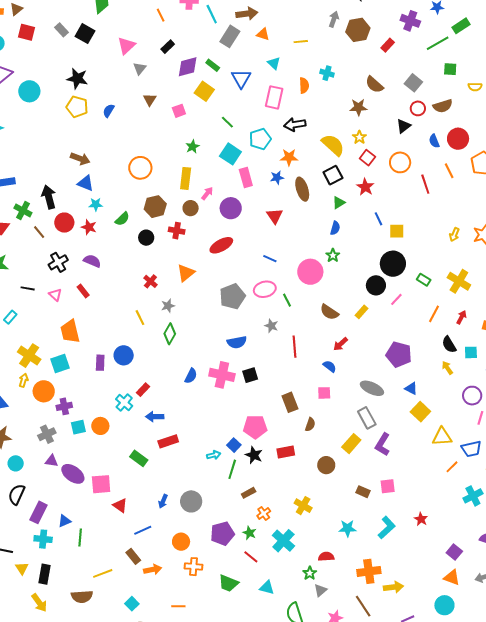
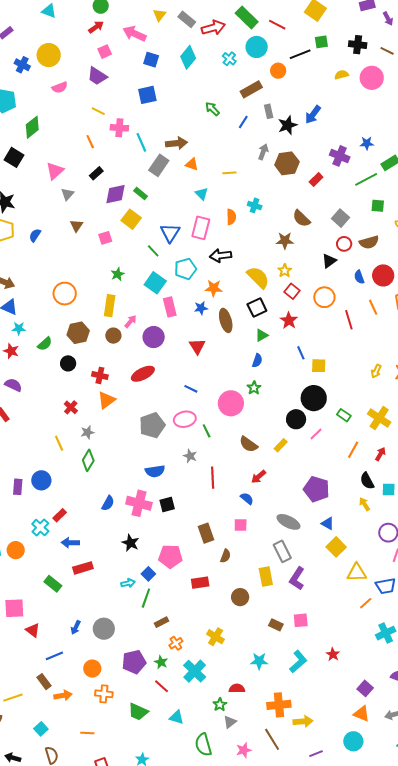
blue triangle: (241, 79) -> (170, 233), moved
red cross: (177, 231) -> (100, 375), moved
yellow rectangle: (351, 444) -> (266, 576), turned -54
black star: (254, 455) -> (130, 543), moved

